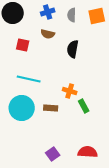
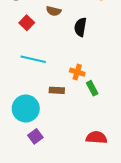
red square: (23, 45) -> (27, 23), turned 32
cyan circle: (22, 108) -> (26, 109), moved
purple square: (53, 154) -> (35, 136), moved

